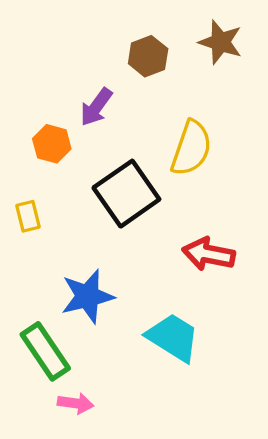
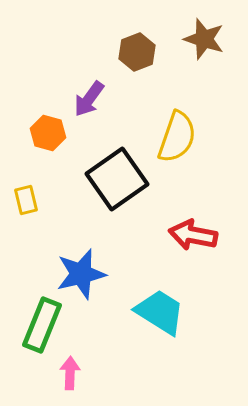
green rectangle: (45, 351) -> (42, 325), turned 56
pink arrow: (76, 403) -> (70, 373), turned -96

